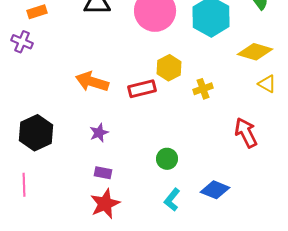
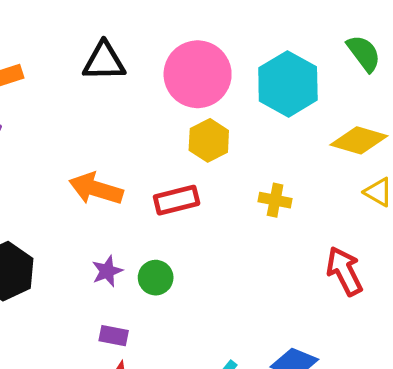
yellow hexagon: (169, 68) -> (209, 140), moved
yellow cross: (203, 89) -> (275, 200), turned 30
green circle: (167, 159) -> (156, 278), moved

